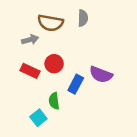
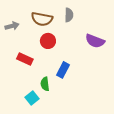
gray arrow: (30, 40) -> (12, 26), moved
red circle: (54, 64) -> (48, 41), moved
purple semicircle: (101, 74) -> (95, 41), moved

